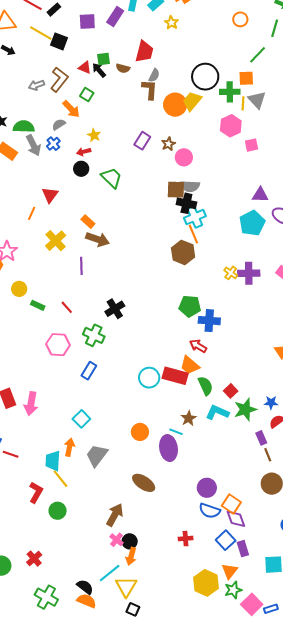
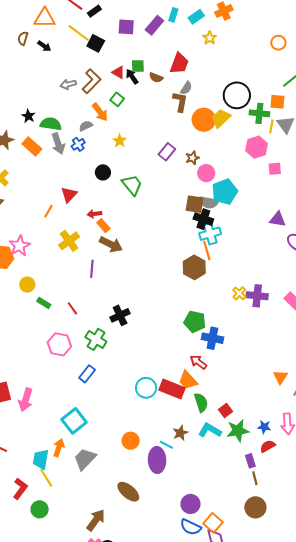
red arrow: (84, 152) -> (94, 214), moved
cyan pentagon: (252, 223) -> (225, 192), moved
cyan square: (81, 419) -> (74, 421), size x1.4

